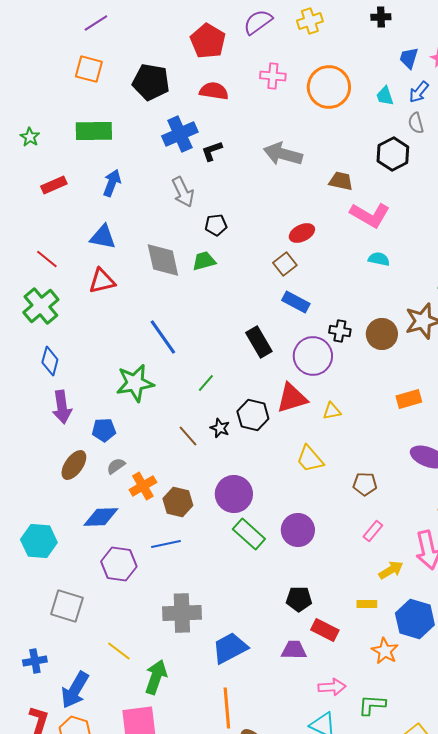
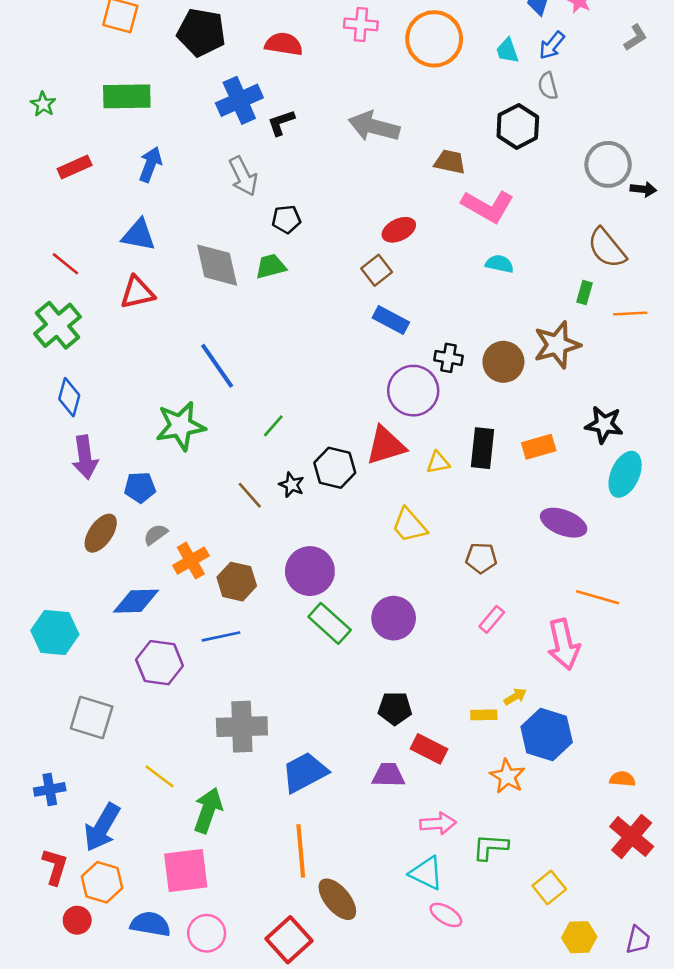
black rectangle: (259, 342) -> (483, 448), moved, turned 36
yellow arrow: (391, 570) -> (515, 697), moved, size x0.7

